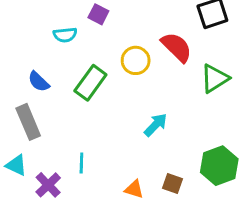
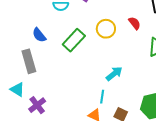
red semicircle: (177, 47) -> (135, 23), size x0.6
cyan line: (81, 163) -> (102, 97), moved

